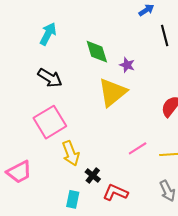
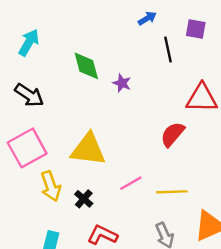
yellow triangle: (112, 92) -> (88, 150), moved, turned 44
black cross: (93, 175) -> (84, 199), moved

